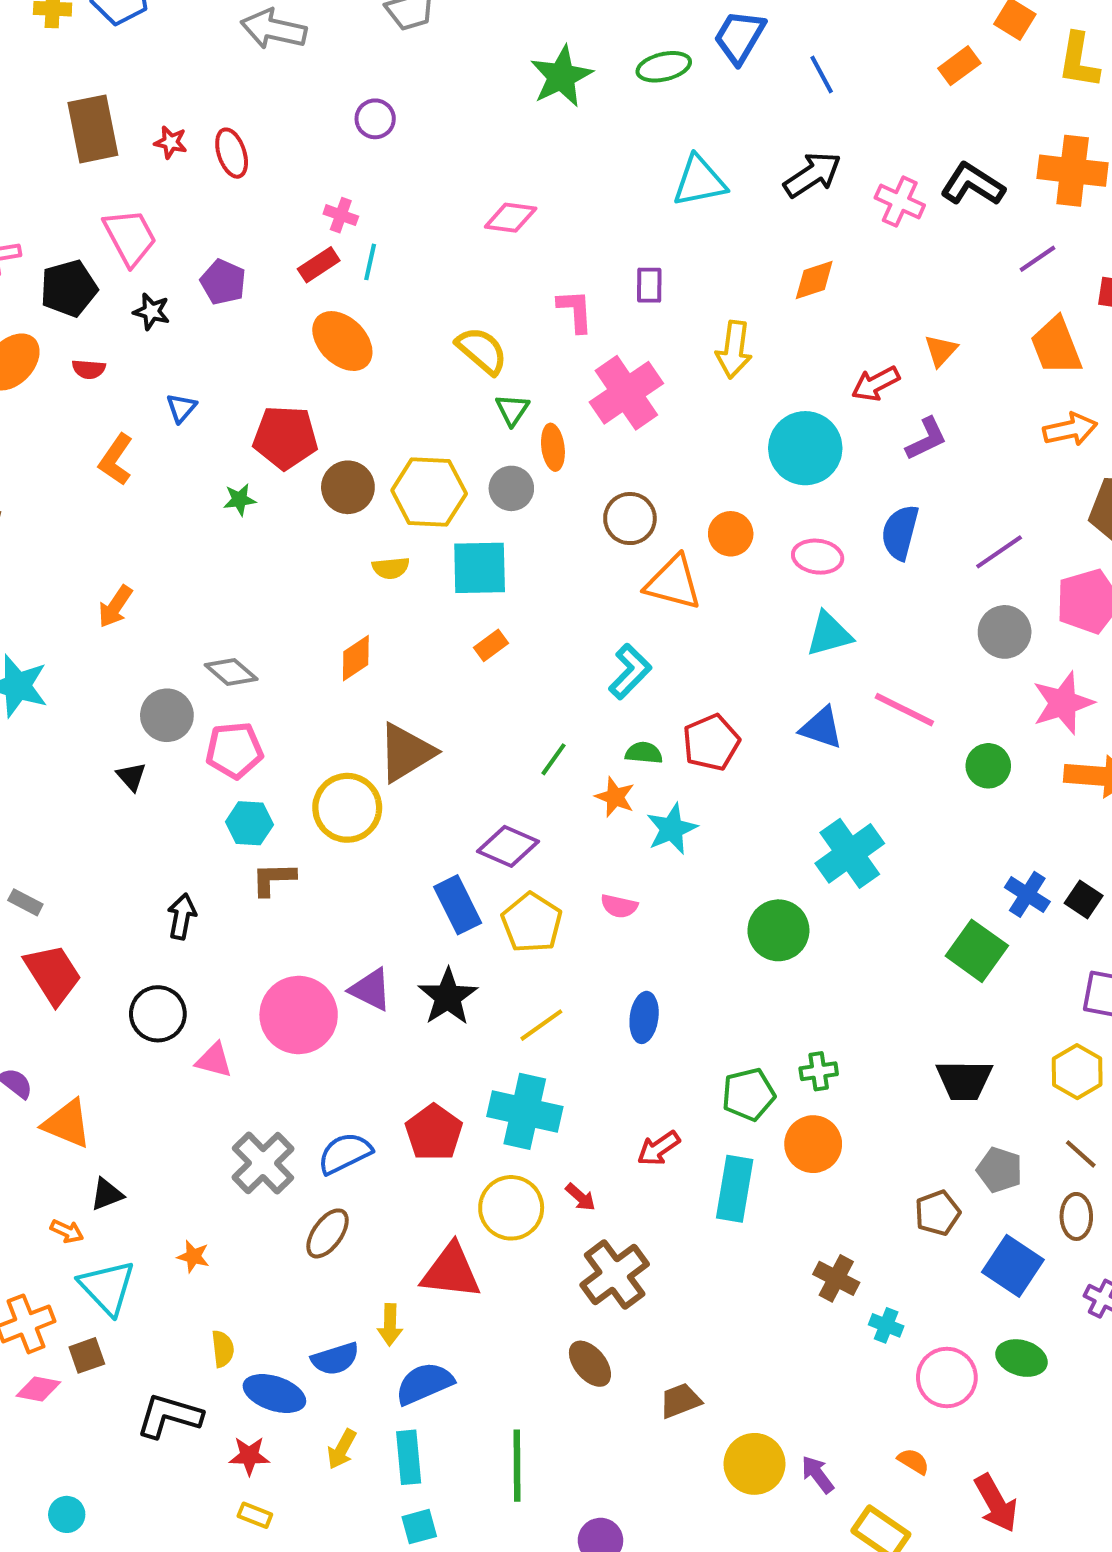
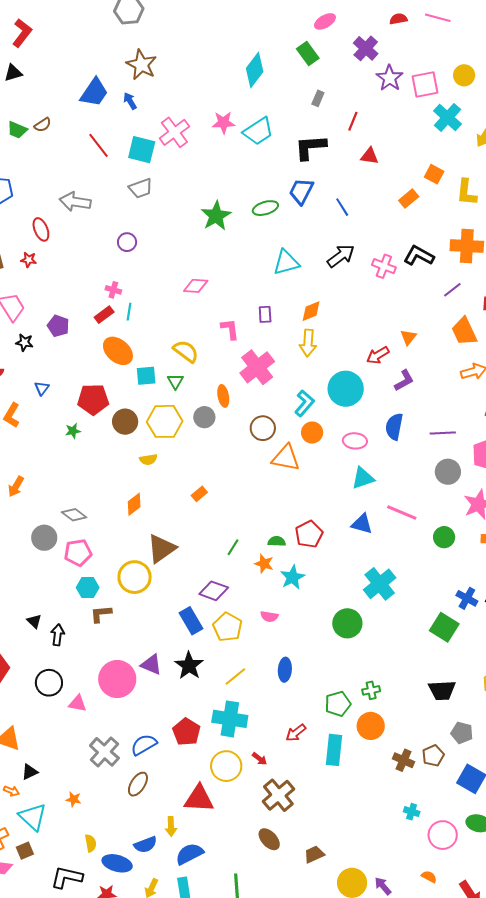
red ellipse: (232, 153) -> (41, 229), moved
orange diamond: (814, 280) -> (311, 311), moved
green triangle: (512, 410) -> (175, 381), moved
purple line: (999, 552) -> (443, 433), turned 35
cyan square: (480, 568) -> (146, 376), moved, size x0.7
cyan L-shape: (630, 671) -> (304, 403), moved
black triangle: (131, 777) -> (34, 621), moved
brown cross: (836, 1278) -> (403, 760), moved

